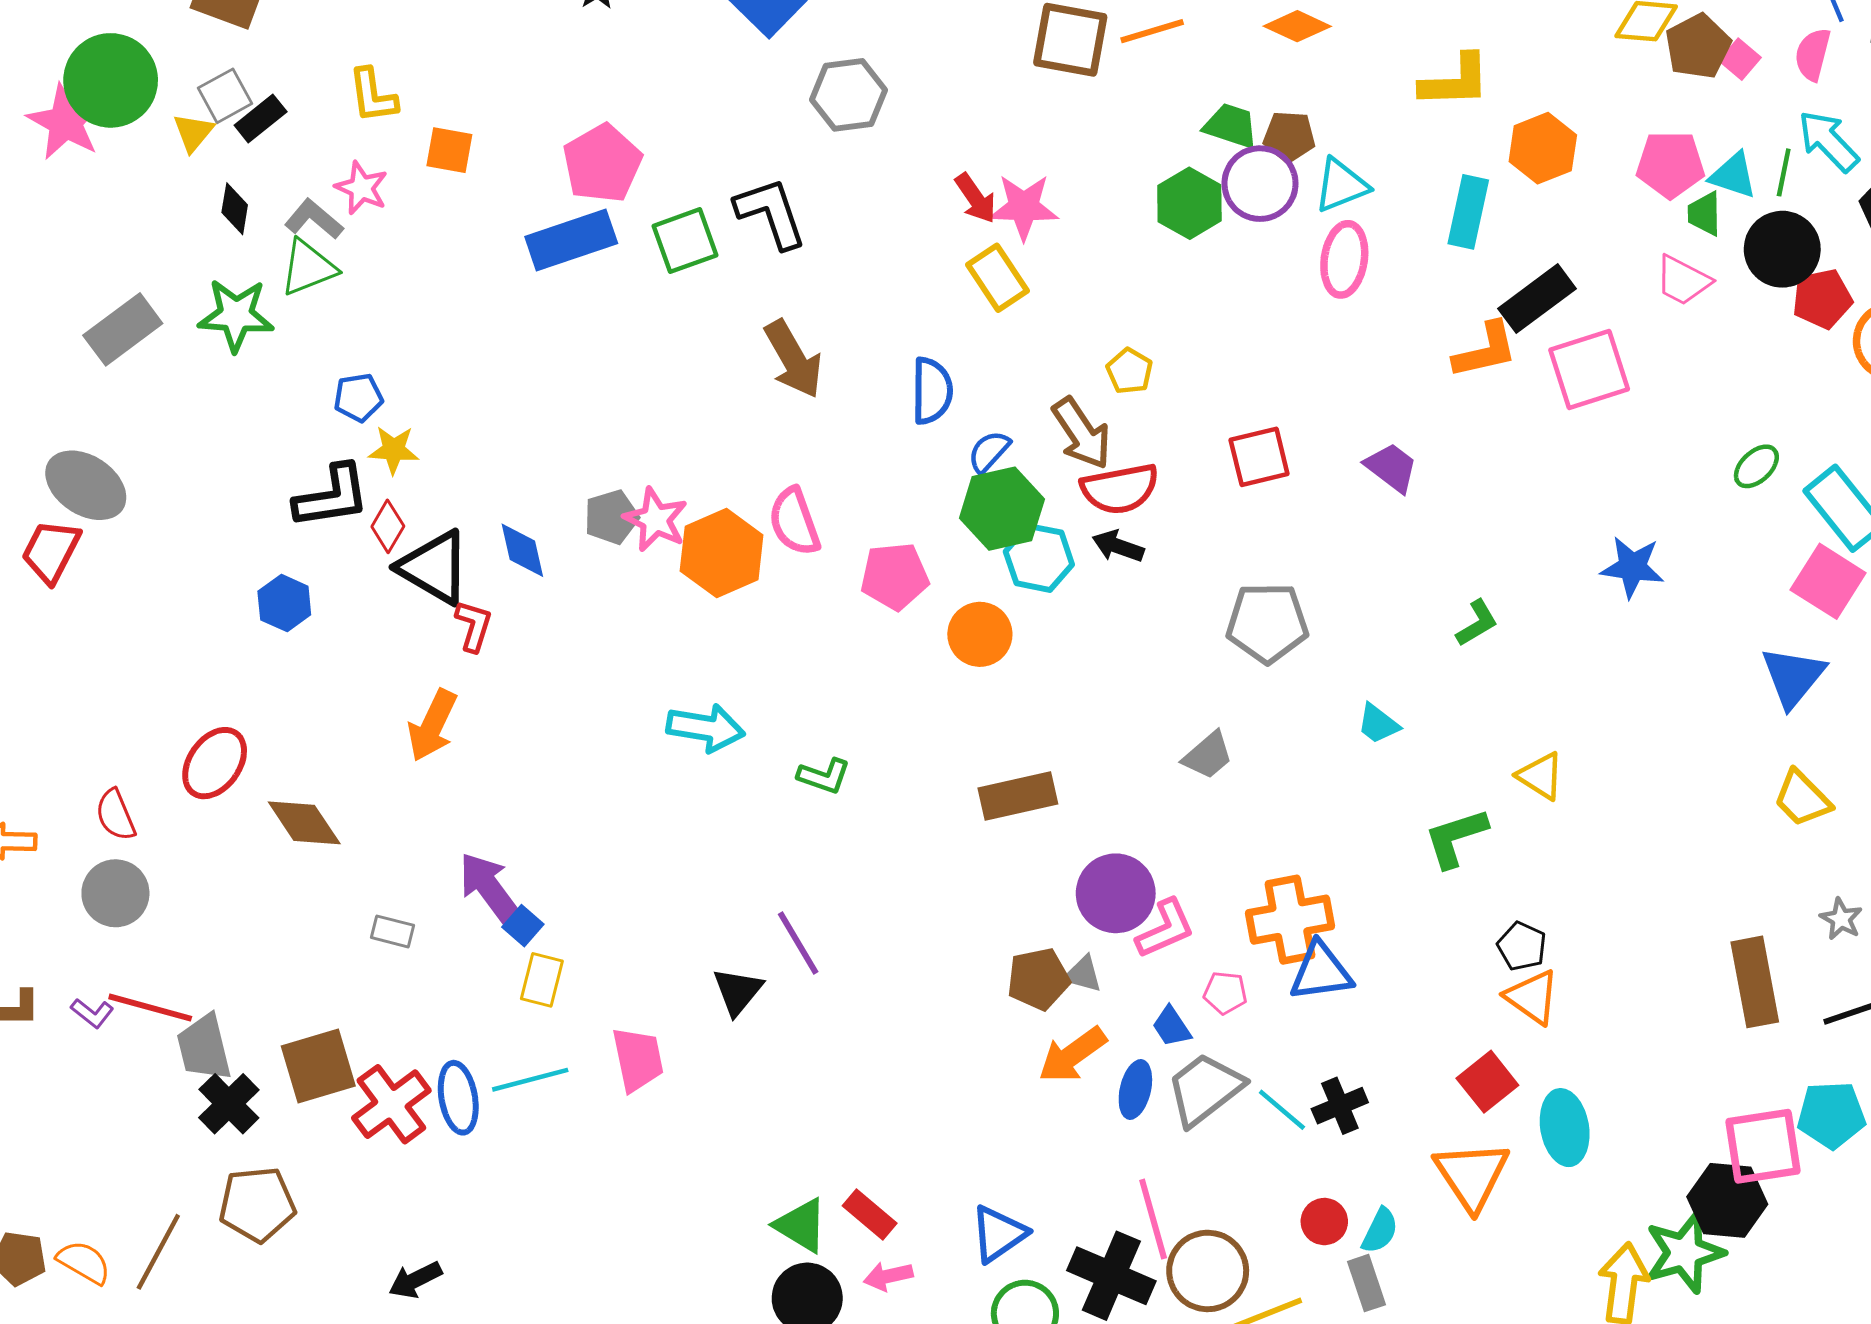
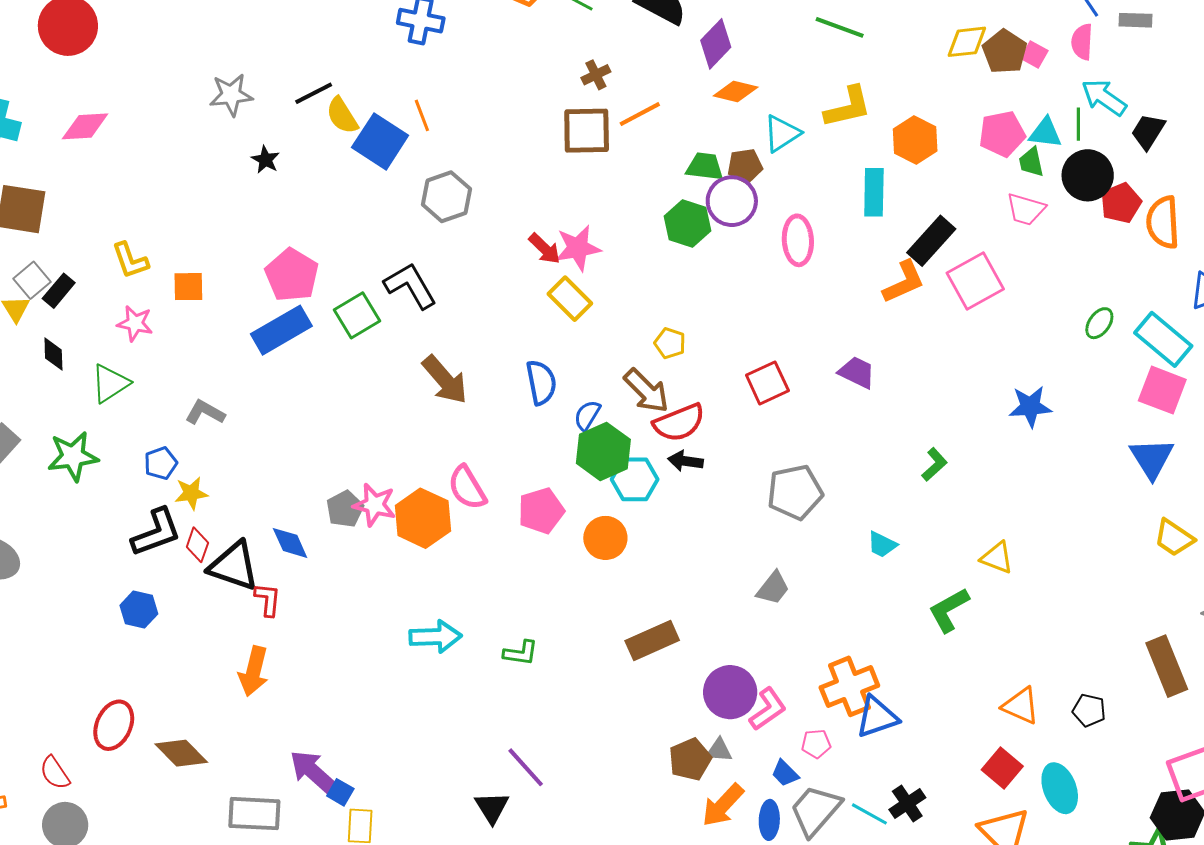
cyan triangle: (1341, 185) -> (782, 133), moved
gray L-shape: (314, 219) -> (205, 412), moved
green star: (236, 315) -> (73, 456), moved
gray rectangle: (392, 931) -> (254, 814), size x1.8
black pentagon: (1522, 946) -> (1089, 710), moved

